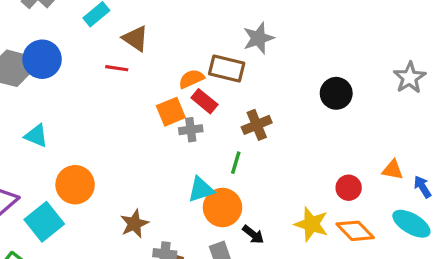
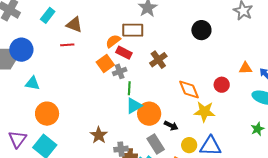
cyan triangle: (36, 136) -> (32, 83), moved
green line: (236, 163) -> (129, 88), moved
orange circle: (75, 185) -> (47, 114), moved
orange diamond: (355, 231) -> (189, 90), moved, turned 35

